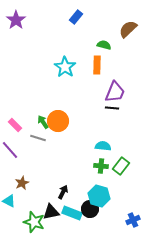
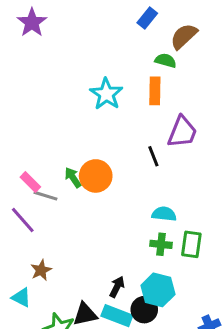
blue rectangle: (76, 17) -> (147, 18), moved
brown semicircle: (128, 29) -> (184, 36), moved
black line: (112, 108) -> (153, 156), moved, turned 64
gray line: (38, 138) -> (46, 196), moved
green rectangle: (121, 166) -> (191, 244), turned -30
black arrow: (63, 192) -> (117, 287), moved

